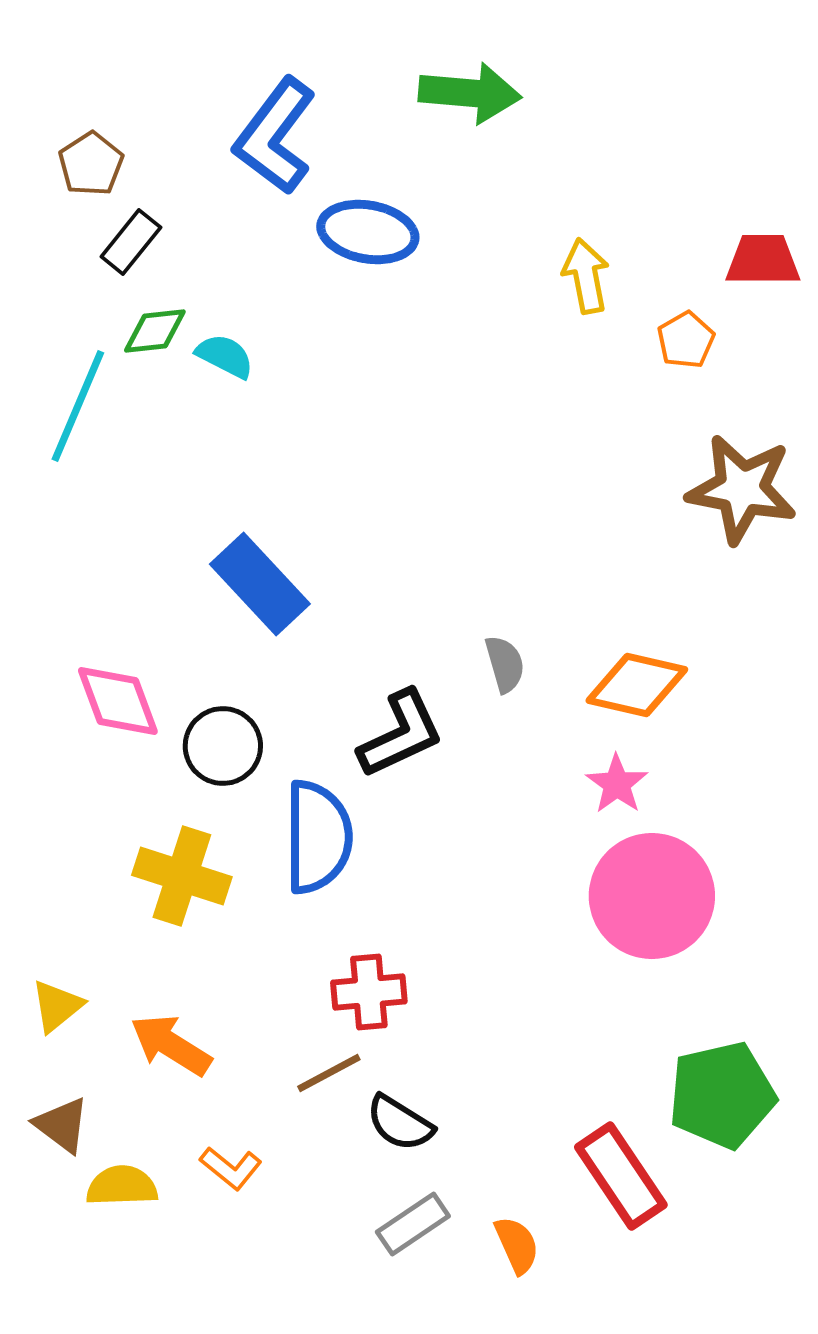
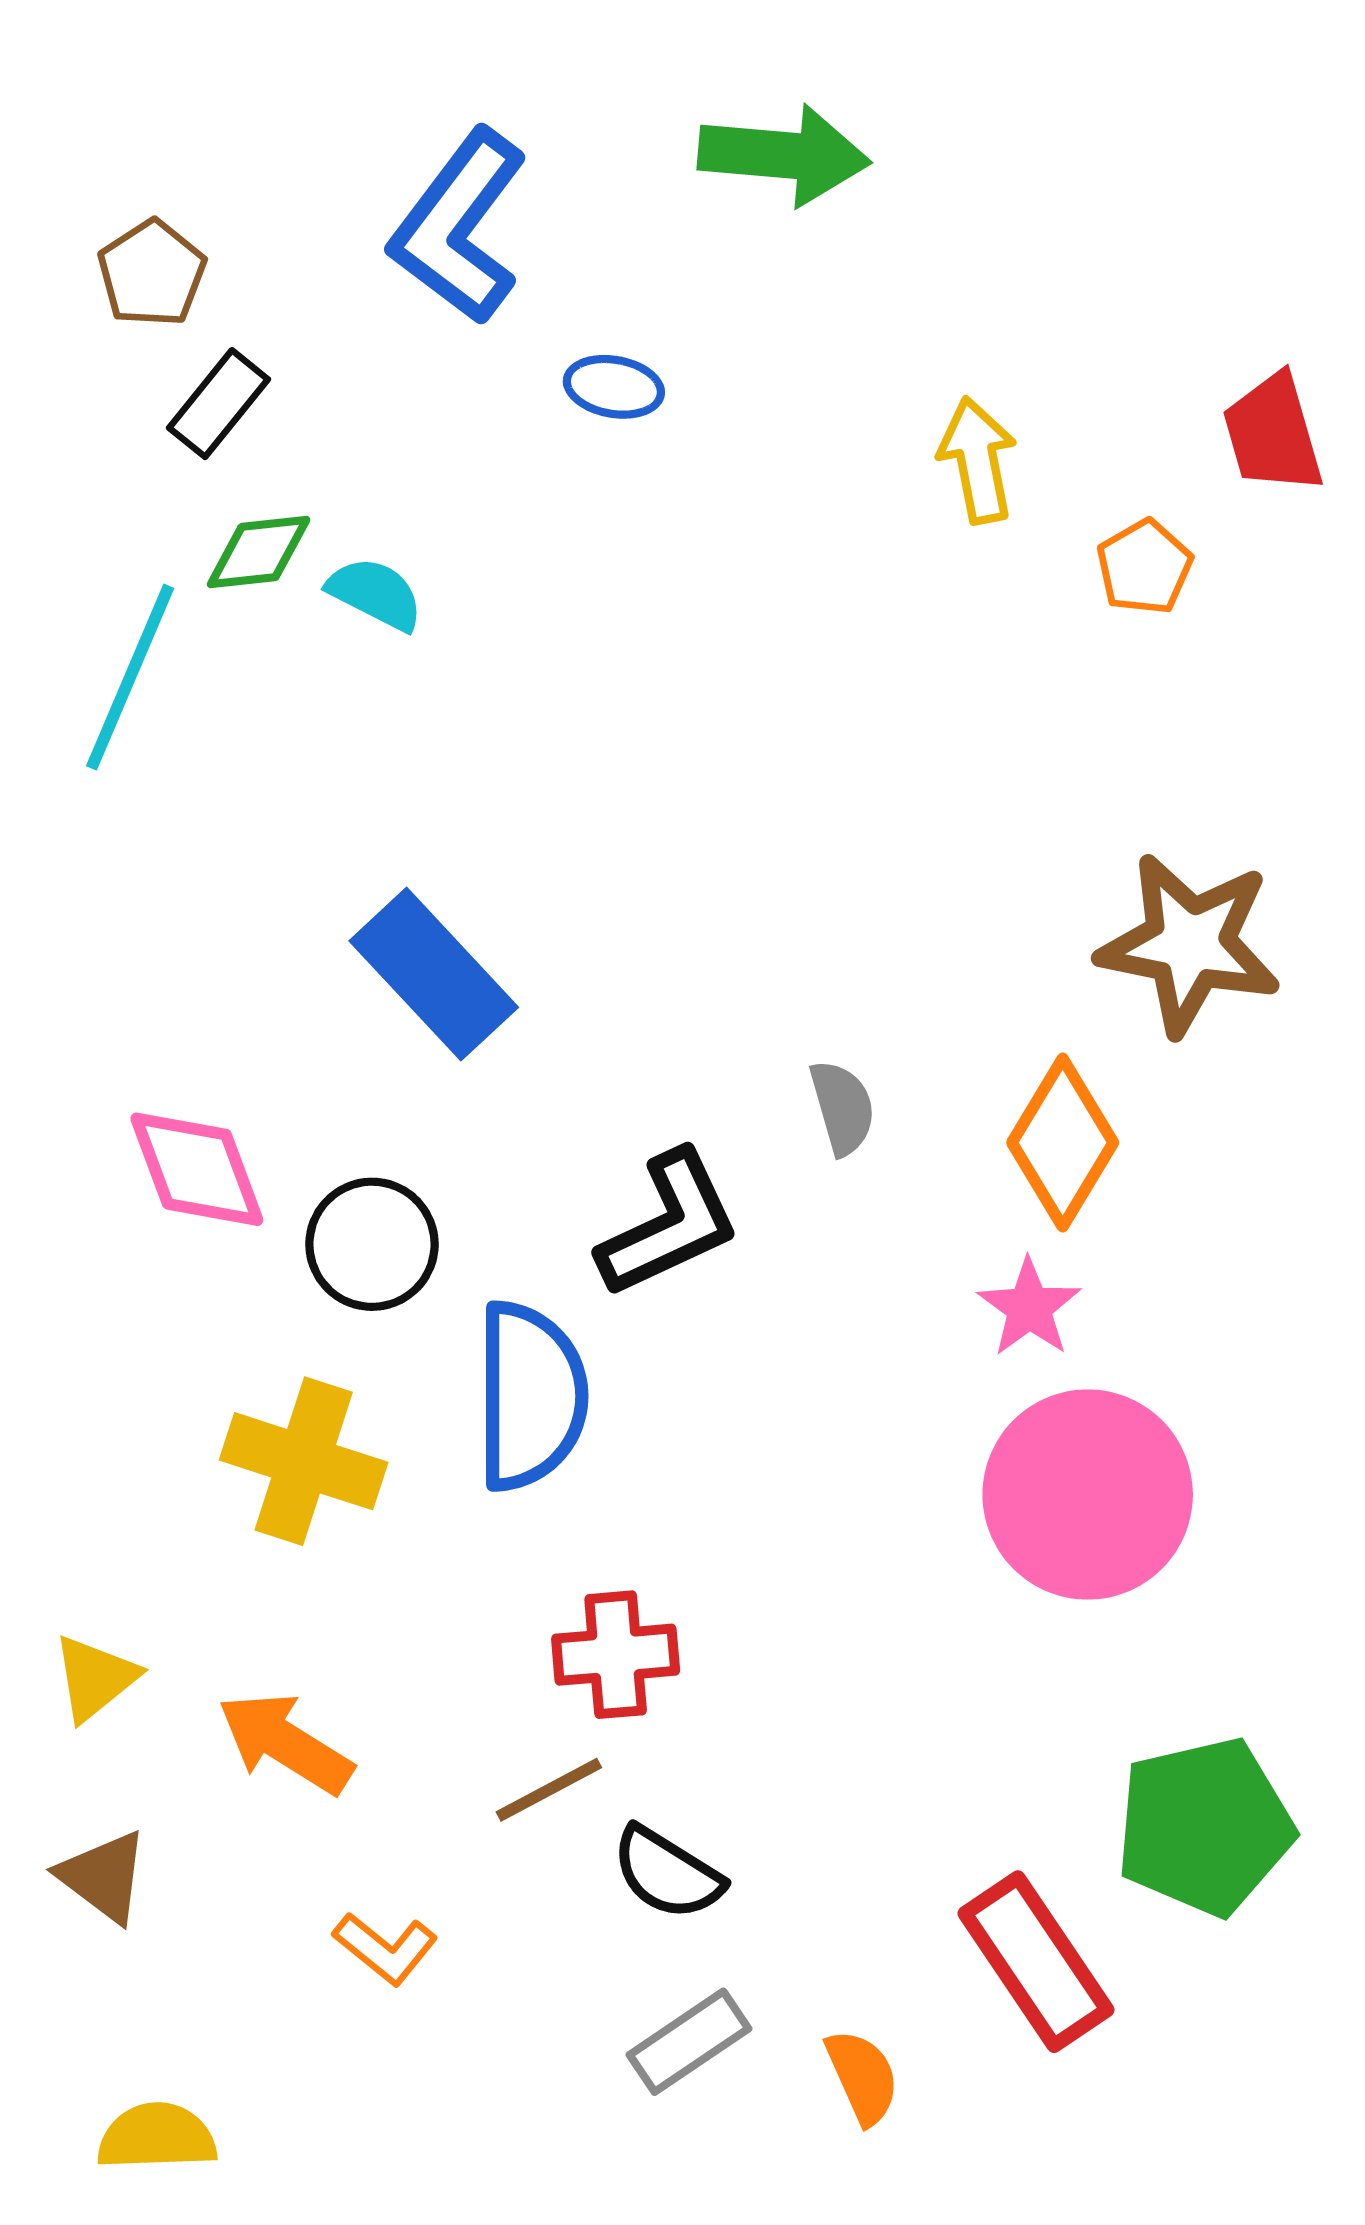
blue ellipse: (368, 232) -> (614, 387), size x0.6
red trapezoid: (763, 260) -> (1273, 434), turned -106
brown star: (742, 489) -> (1189, 944), moved
orange diamond: (637, 685) -> (1063, 1143), turned -72
yellow semicircle: (122, 1186) -> (157, 2137), moved

